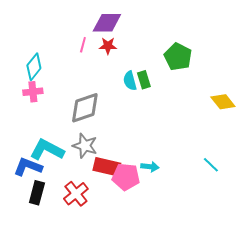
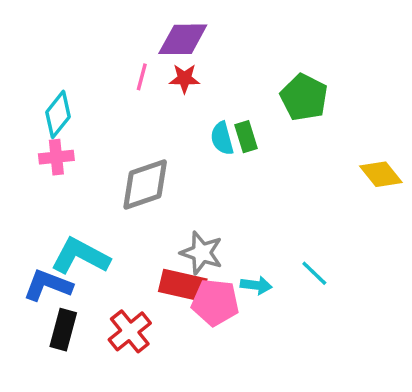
gray star: (85, 146) -> (202, 253), moved
cyan line: (211, 165) -> (314, 273), moved

